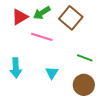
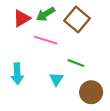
green line: (85, 58) -> (76, 63), moved

